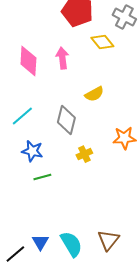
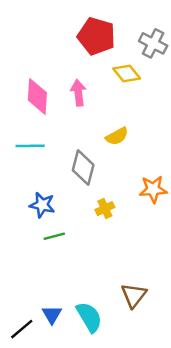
cyan line: (22, 116) -> (30, 146), moved, turned 40
brown triangle: (108, 240) -> (134, 295), moved

